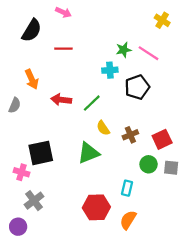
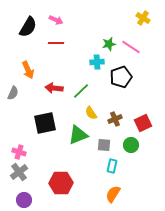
pink arrow: (63, 12) -> (56, 20), moved
black square: (41, 153) -> (45, 123), moved
gray square: (171, 168) -> (104, 145), moved
gray cross: (34, 201) -> (19, 172), moved
red hexagon: (96, 207) -> (61, 183), moved
purple circle: (18, 227) -> (24, 200), moved

